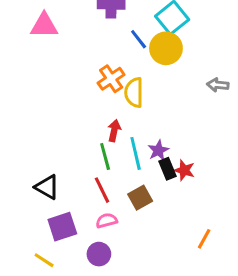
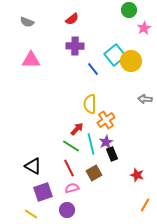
yellow circle: (166, 48) -> (131, 61), moved
orange cross: (111, 79) -> (106, 120), moved
red arrow: (114, 131) -> (77, 129), turned 32
green line: (105, 157) -> (71, 146), turned -42
red star: (184, 170) -> (137, 175), moved
orange line: (204, 239) -> (145, 205), moved

